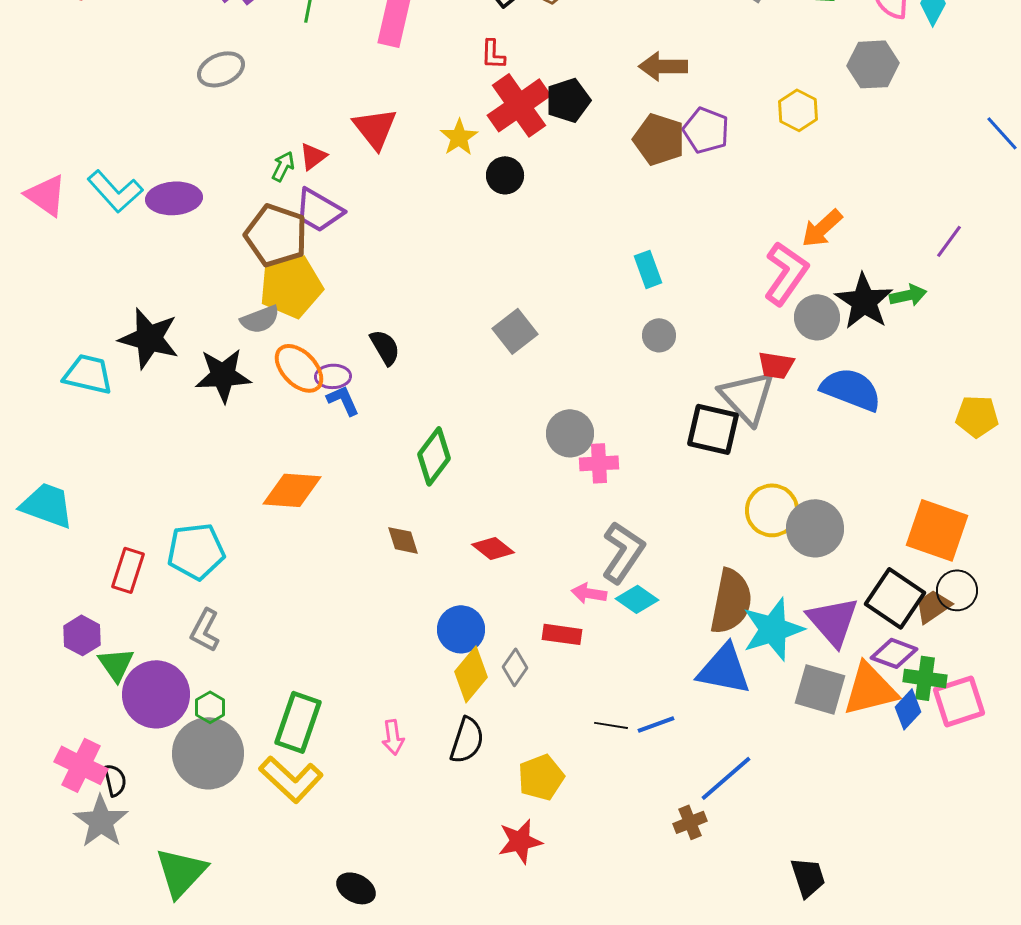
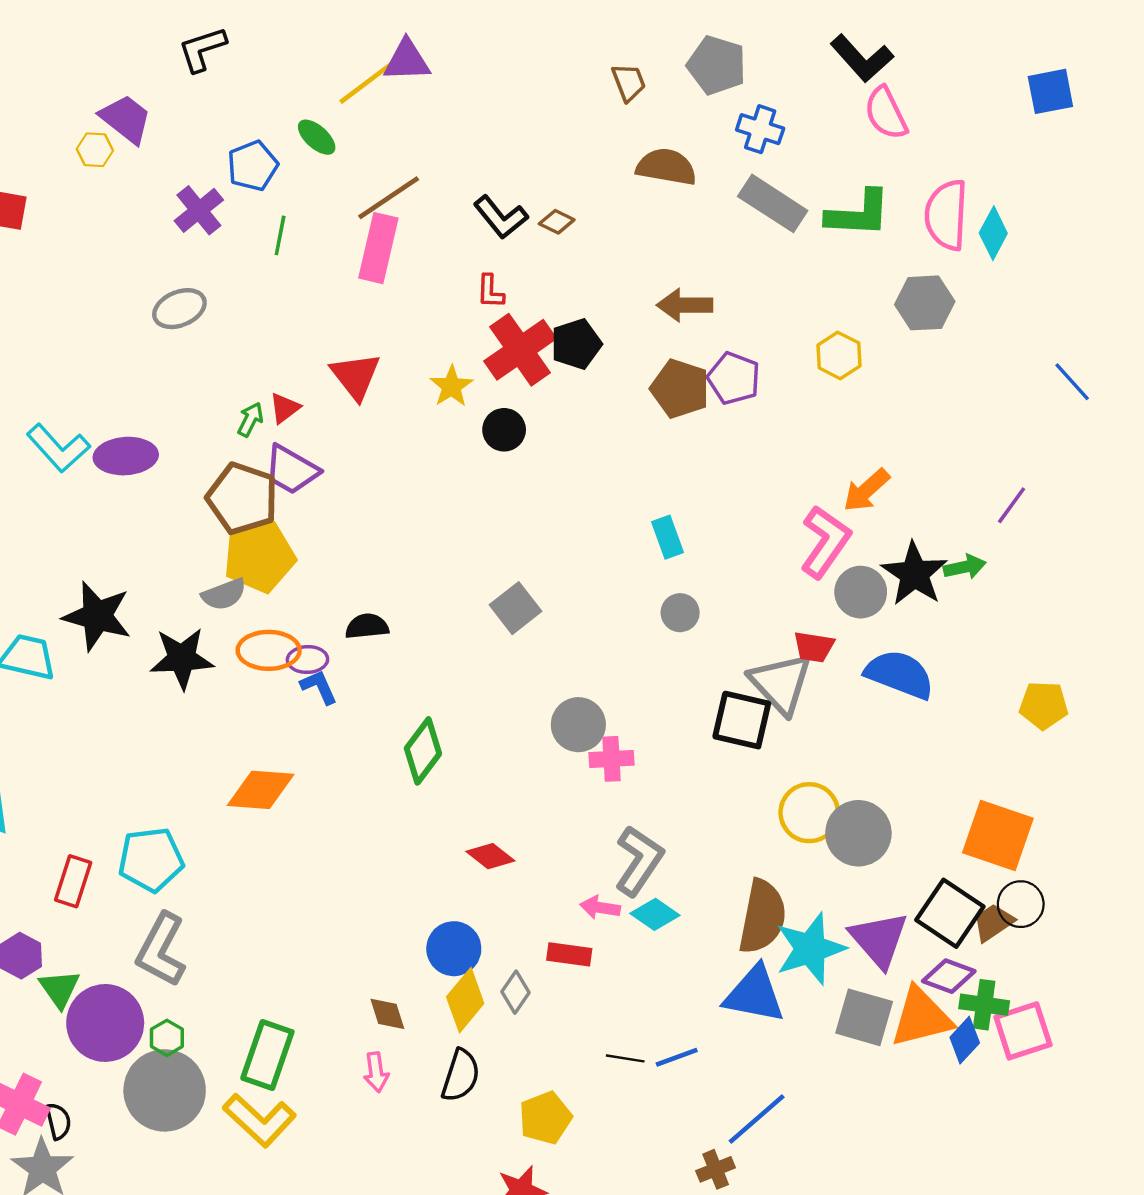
black semicircle: (385, 347) -> (367, 626), turned -66
orange ellipse: (299, 368) -> (269, 650), turned -46
brown diamond: (403, 540) -> (387, 1014), moved
gray L-shape: (205, 630) -> (161, 950), size x1.5

